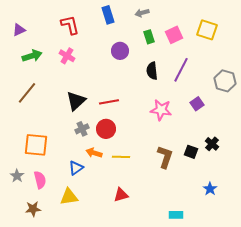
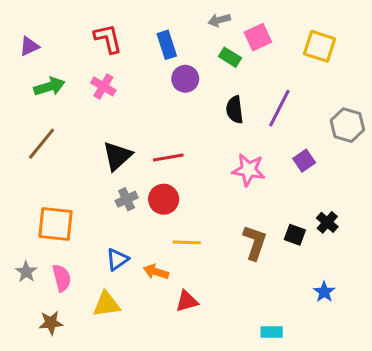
blue rectangle: (108, 15) -> (167, 45), moved
pink square: (174, 35) -> (258, 37), moved
green rectangle: (149, 37) -> (230, 57), turned -40
orange arrow: (94, 153) -> (156, 272), moved

